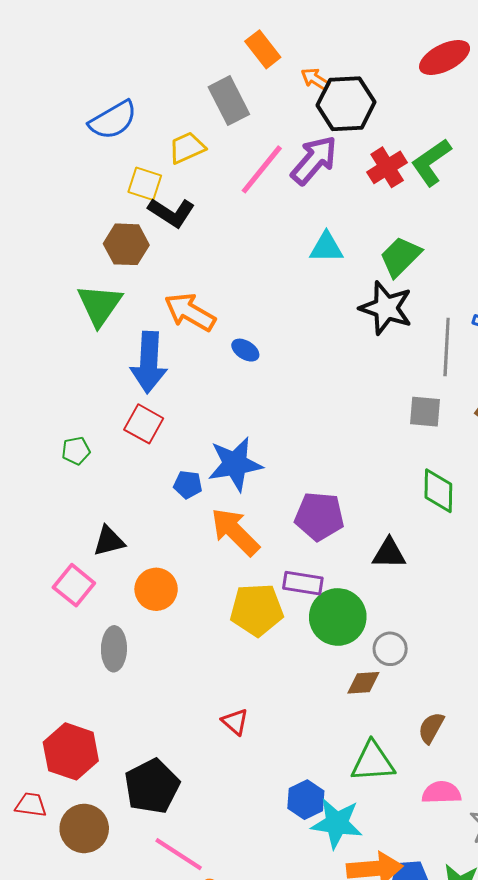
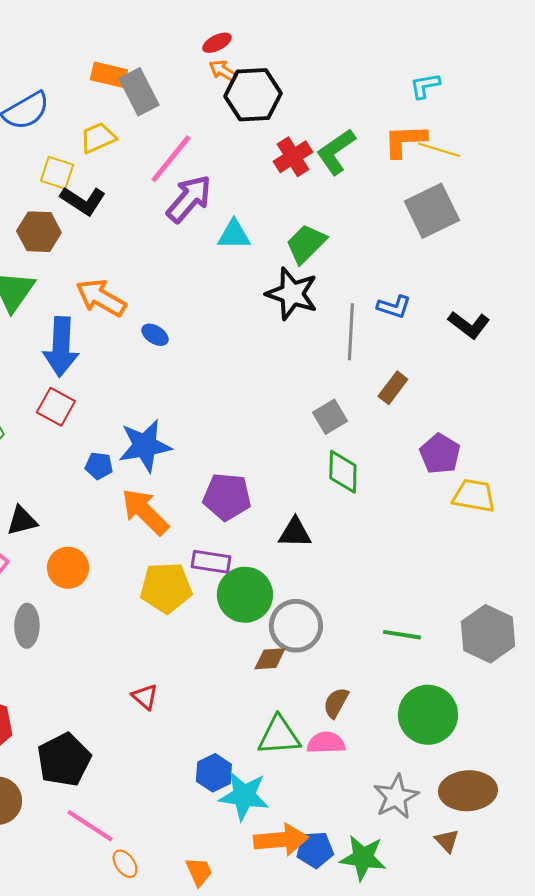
orange rectangle: (263, 49) -> (109, 75), moved, turned -39
red ellipse: (445, 57) -> (217, 43), moved, size x0.6
purple arrow: (314, 160) -> (189, 199), moved
gray square: (425, 412) -> (330, 417), moved, turned -36
gray circle: (390, 649) -> (296, 626), size x1.6
pink semicircle: (441, 793) -> (326, 743), moved

